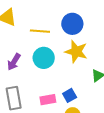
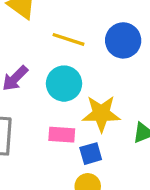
yellow star: (76, 52) -> (101, 114), moved, turned -30
pink rectangle: (48, 100) -> (62, 135), moved

